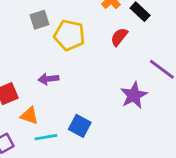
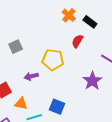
gray square: (40, 20) -> (16, 47), moved
yellow pentagon: (69, 35) -> (53, 60), moved

